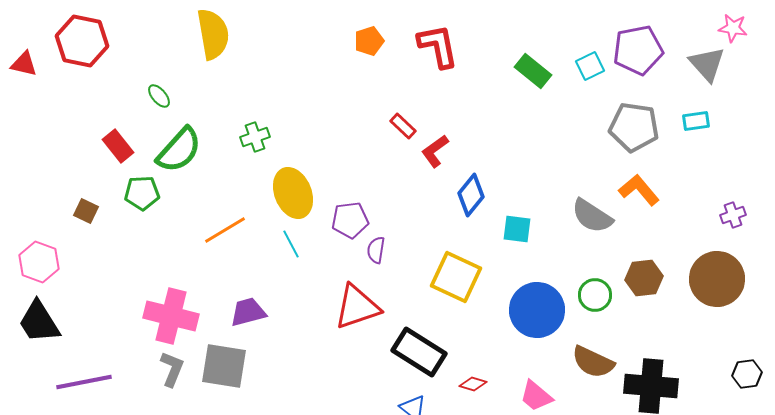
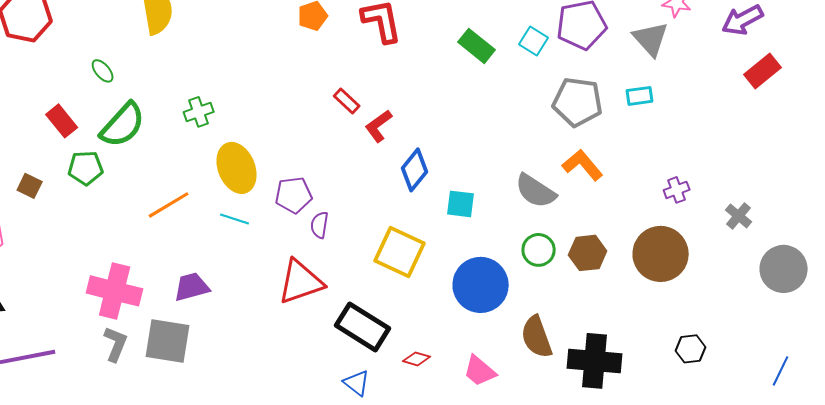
cyan square: (590, 66) -> (534, 41), turned -32
cyan line: (291, 244) -> (235, 219), turned -44
green circle: (595, 295) -> (539, 250), moved
brown semicircle: (593, 362) -> (537, 337), turned 45

